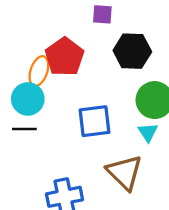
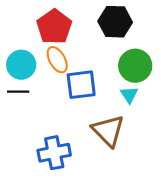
orange ellipse: (39, 71) -> (57, 60), moved, turned -48

